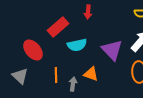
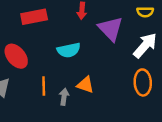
red rectangle: (58, 27) -> (34, 17), moved, turned 30
purple triangle: (112, 50) -> (111, 29), moved

